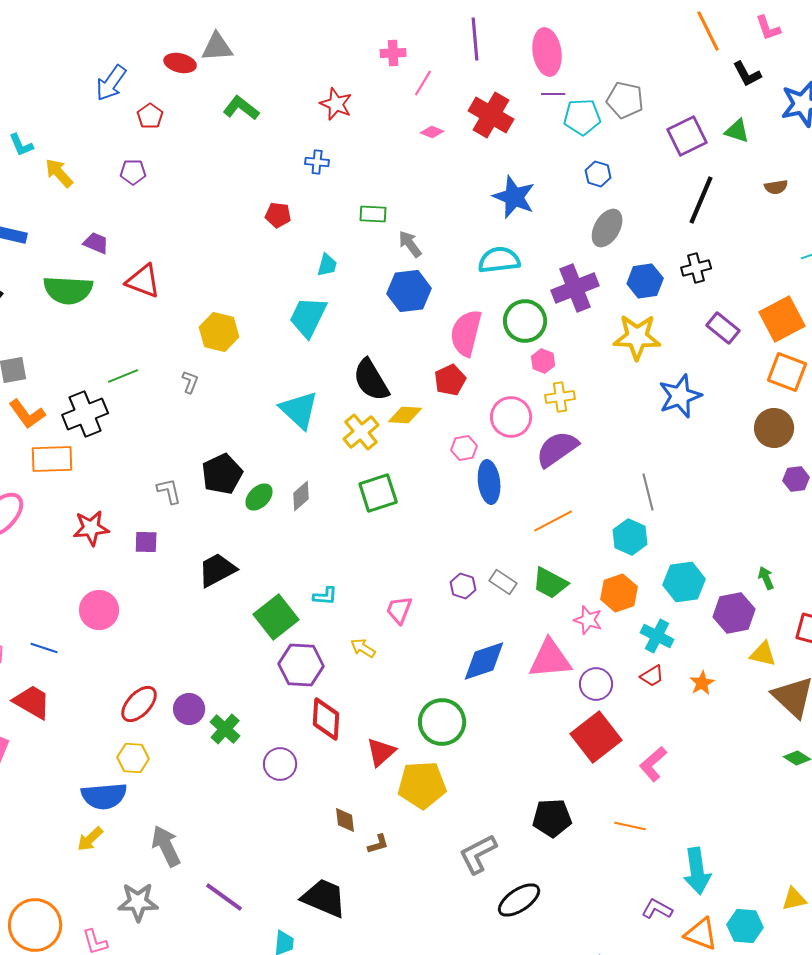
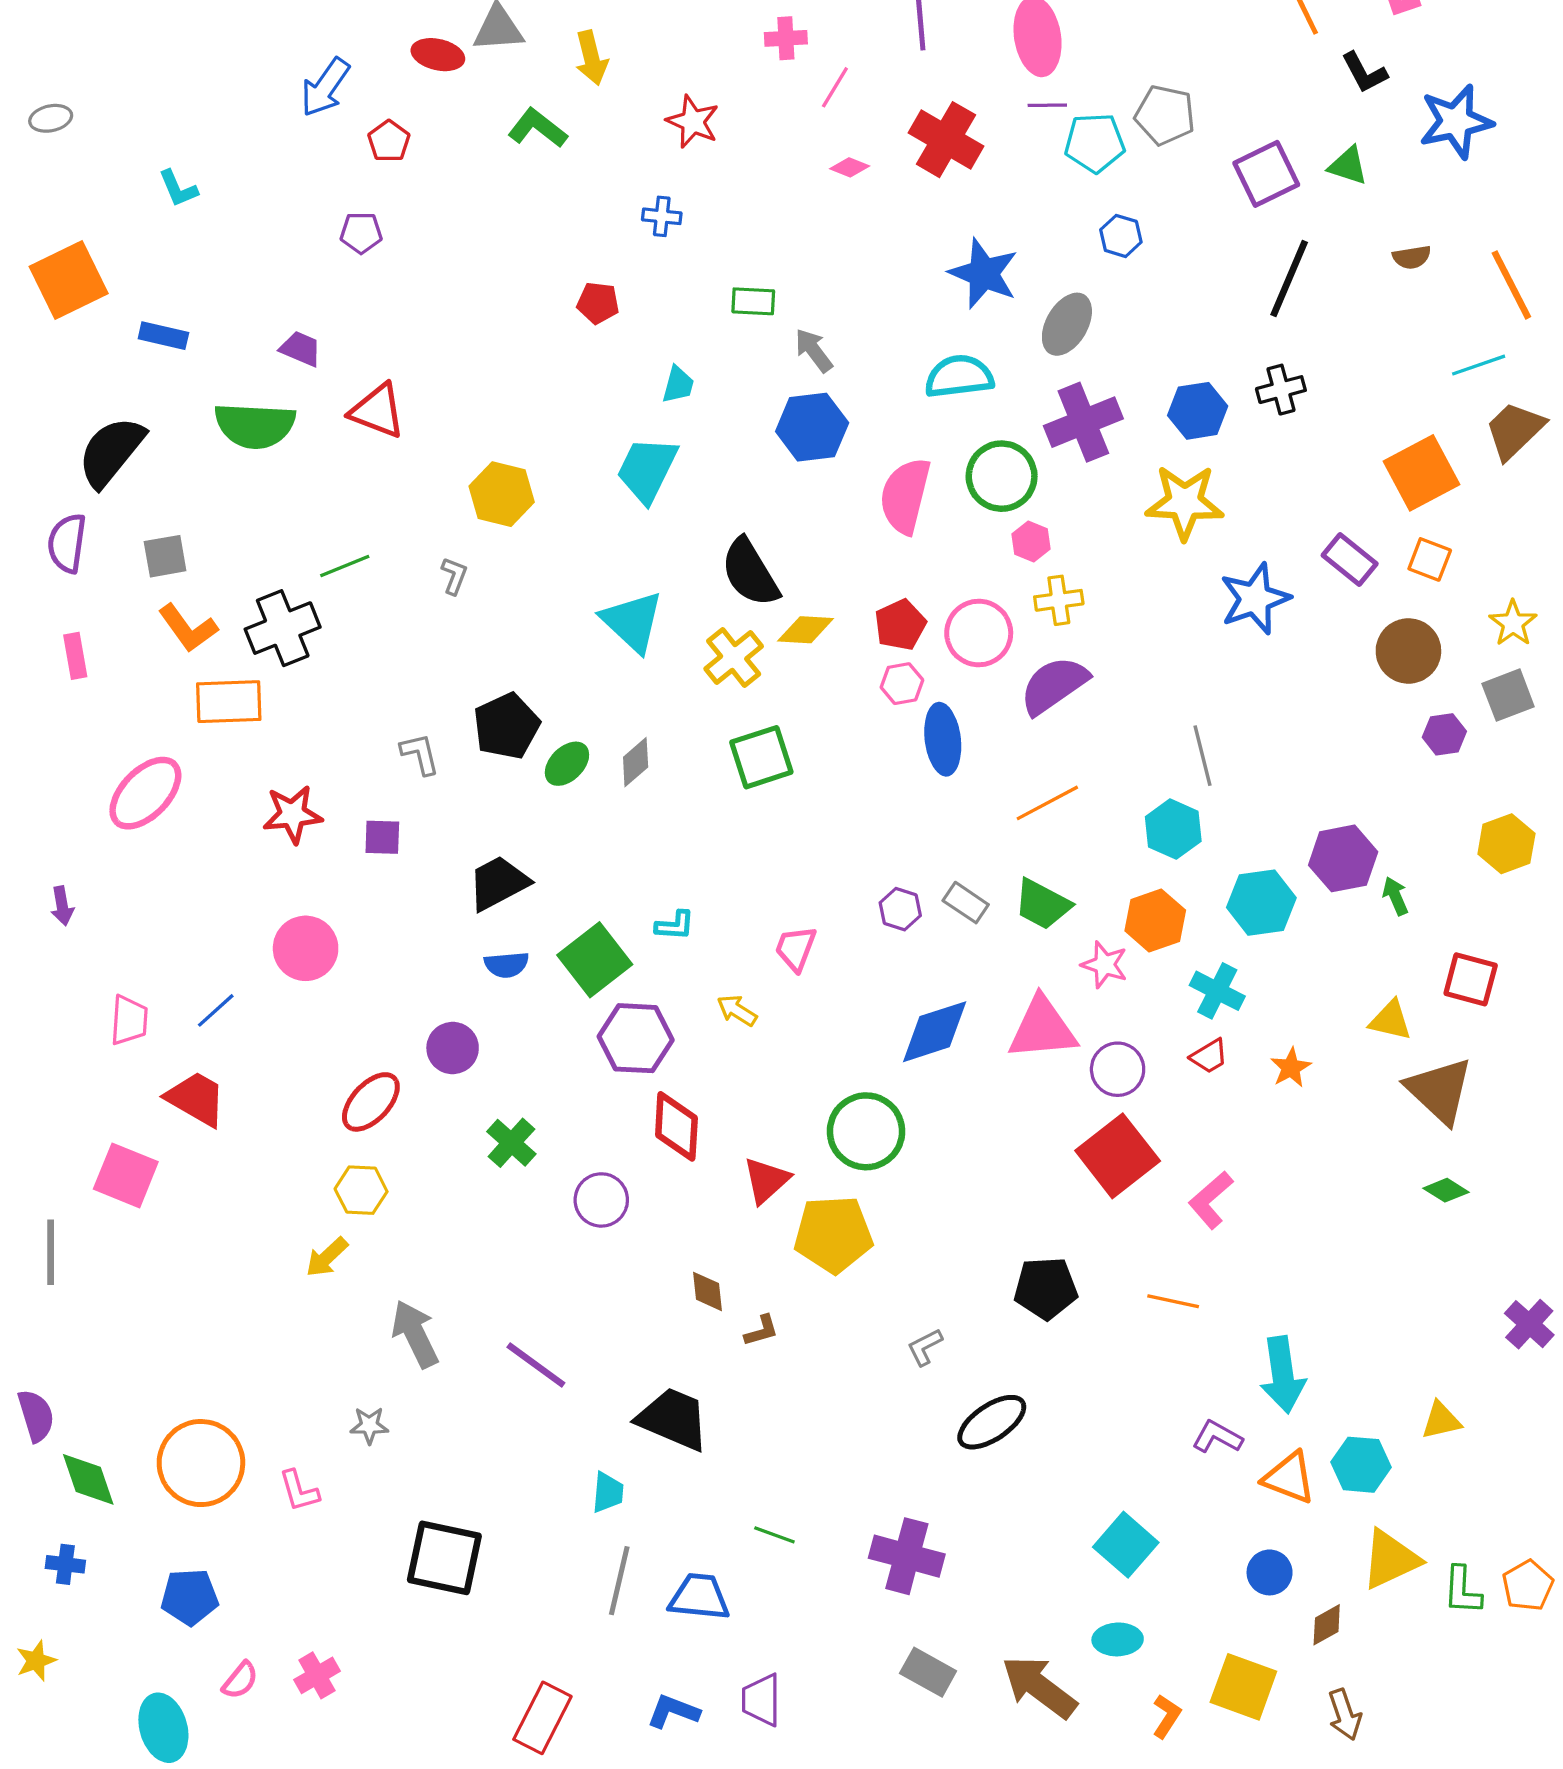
yellow arrow: (59, 173) -> (591, 58), moved, turned -152
gray ellipse: (607, 228) -> (1067, 324), moved
purple rectangle: (723, 328) -> (1350, 559), moved
orange square: (787, 372) -> (1430, 559), size x0.7
red pentagon: (450, 380) -> (900, 625), moved
purple hexagon: (734, 613) -> (1343, 858), moved
blue line: (44, 648) -> (216, 1010), turned -60
purple circle: (189, 709) -> (453, 1048), moved
blue semicircle: (104, 796) -> (507, 965), moved, size x0.6
yellow arrow: (90, 839) -> (327, 1257), moved
gray L-shape: (478, 854) -> (925, 1347), size x0.6
purple line: (224, 897) -> (536, 1365), moved
gray star: (138, 902) -> (369, 1425), size x0.6

